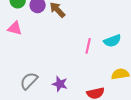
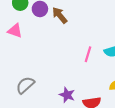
purple star: (60, 84) -> (67, 95), moved

